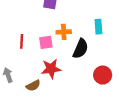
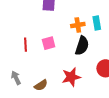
orange cross: (64, 32) -> (78, 25), moved
red star: (51, 69) -> (71, 77), moved

